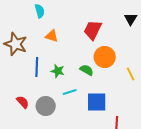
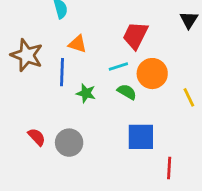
blue line: (37, 67) -> (62, 72), moved
cyan line: (70, 92) -> (118, 66), moved

